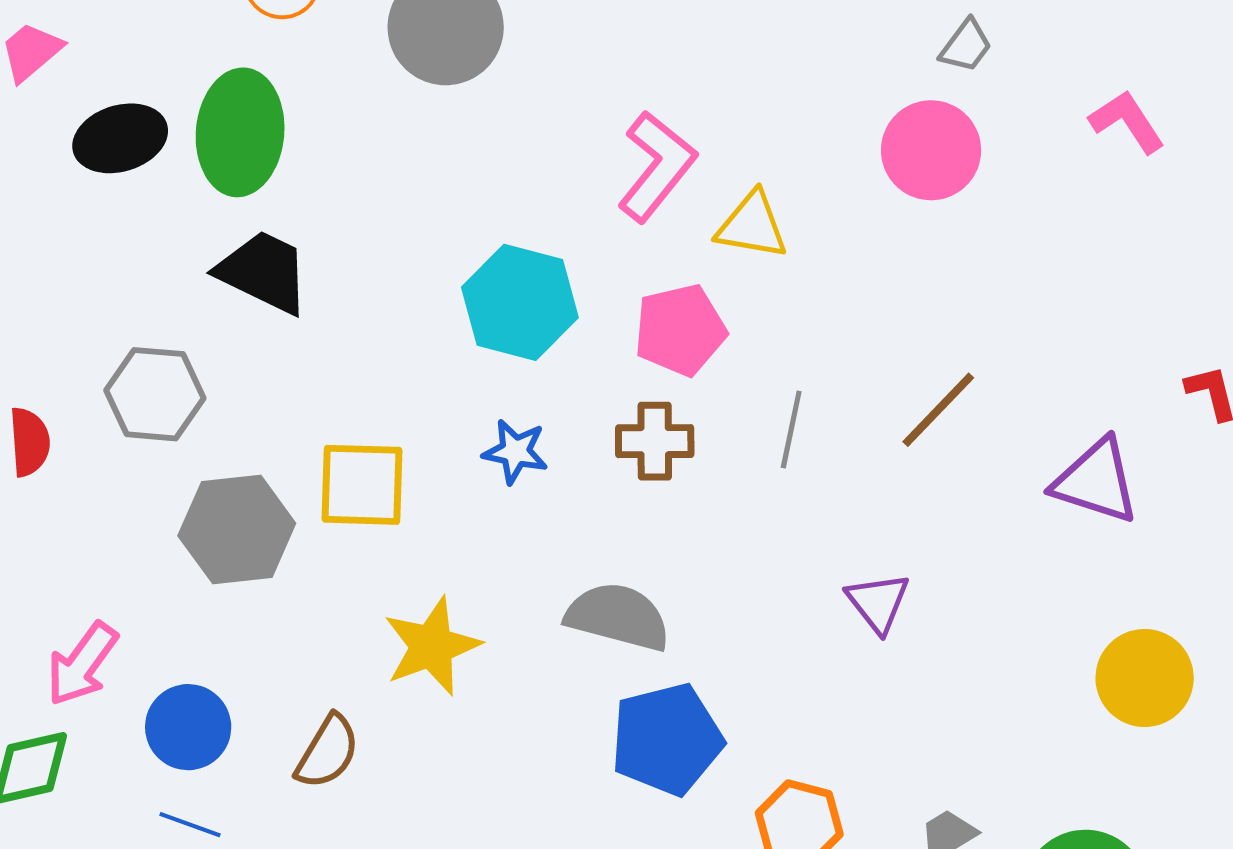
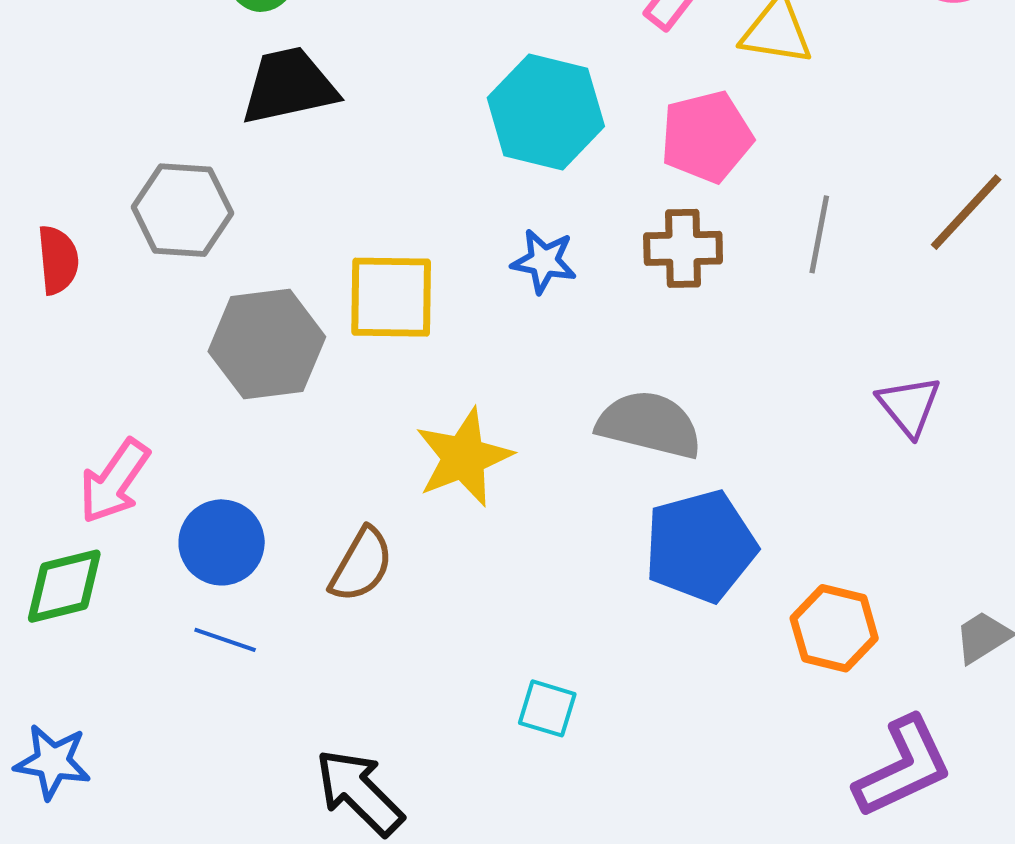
black trapezoid: (263, 272) -> (289, 86), turned -37

